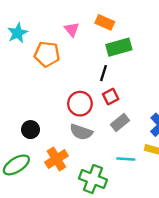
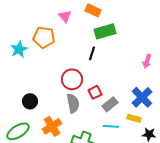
cyan star: (18, 33) -> (19, 49), moved
red square: (111, 97) -> (95, 92), moved
gray rectangle: (120, 122) -> (110, 104), moved
gray semicircle: (81, 132) -> (73, 103), turned -120

